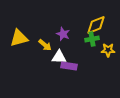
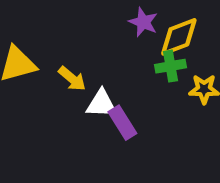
purple star: (63, 34) -> (143, 22), moved
purple rectangle: (69, 66) -> (122, 123), turned 49

